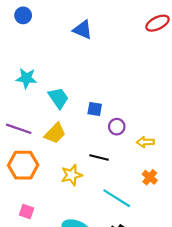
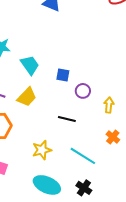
yellow arrow: (145, 142) -> (109, 105), turned 98
yellow star: (72, 175) -> (42, 150), moved

